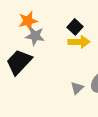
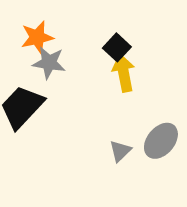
yellow arrow: (79, 42) -> (124, 73), turned -100

